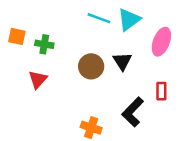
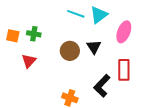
orange square: (17, 36) -> (13, 36), moved
red rectangle: (161, 91) -> (124, 70), size x1.5

